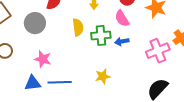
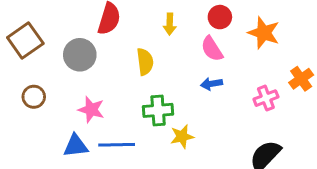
green cross: (101, 35) -> (158, 110), moved
pink cross: (158, 51) -> (266, 98), size x0.7

